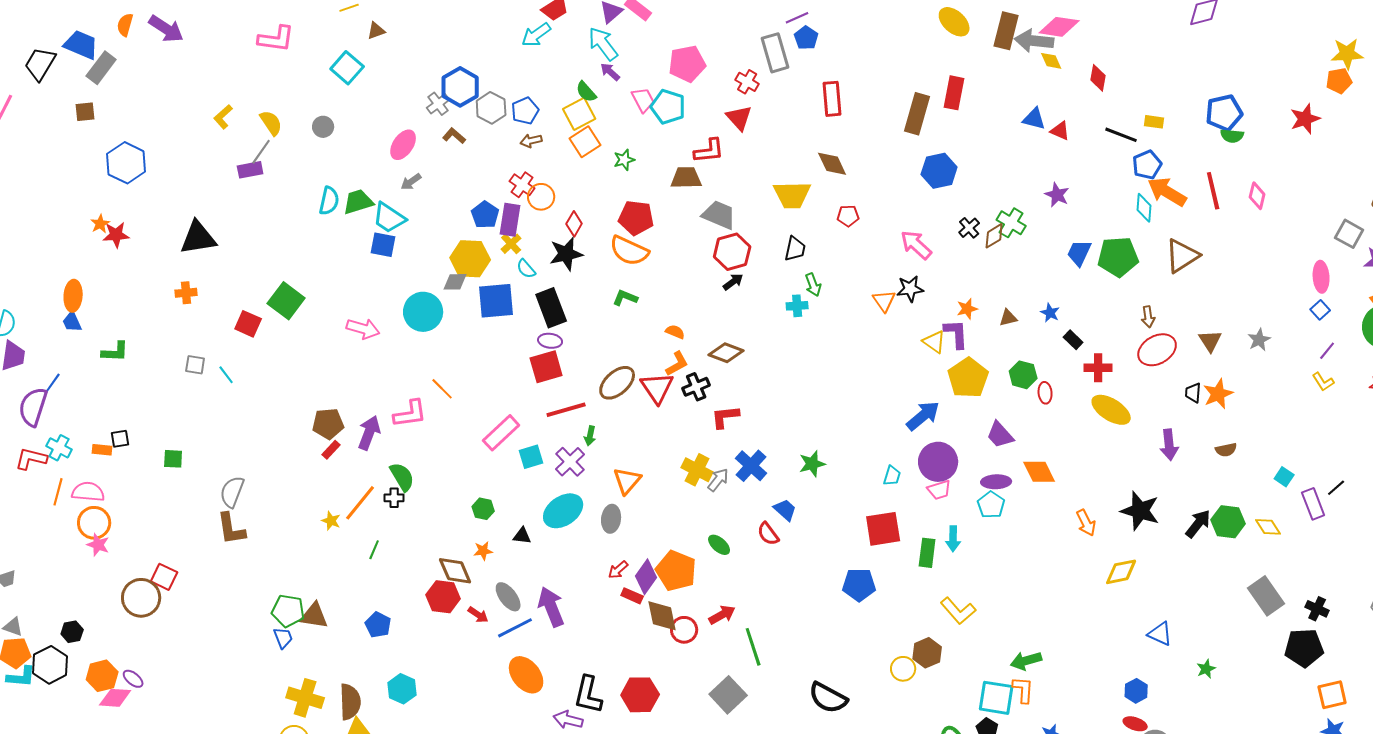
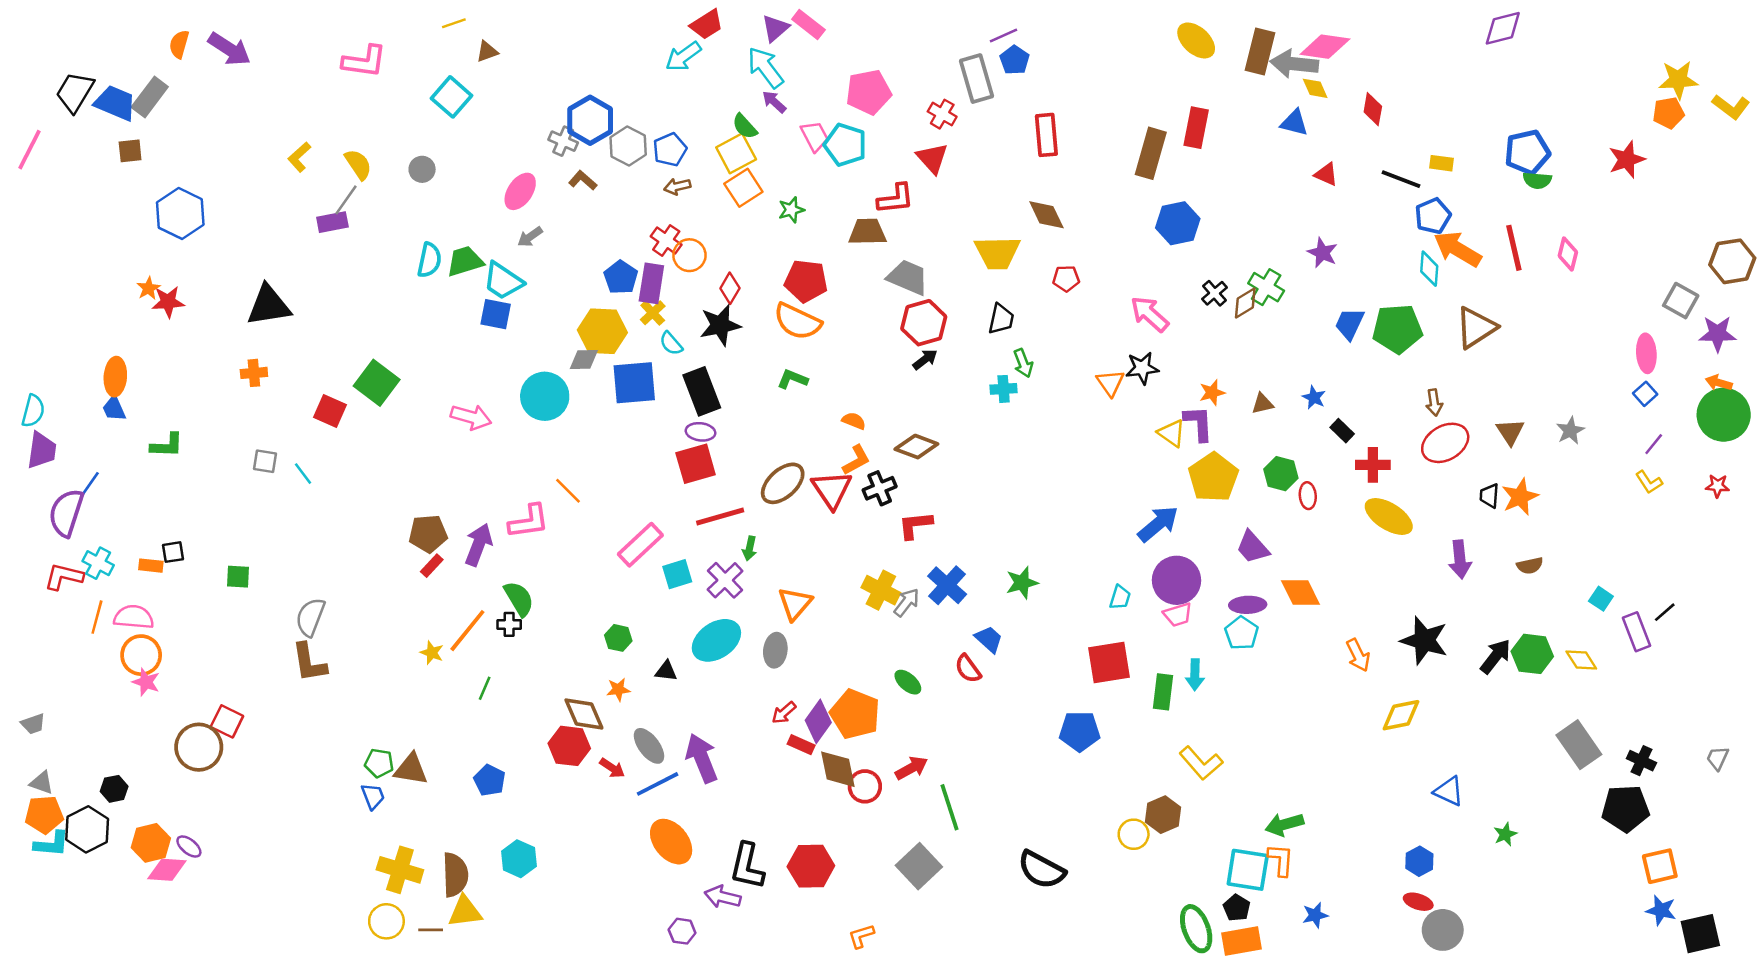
blue trapezoid: (81, 45) -> (115, 103), moved
gray cross: (438, 104) -> (563, 141), turned -30
blue triangle: (1034, 119) -> (1294, 123), moved
green pentagon: (288, 611) -> (379, 763), size x0.7

